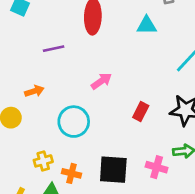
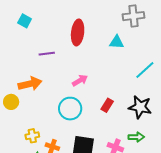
orange arrow: (34, 91) -> (30, 84), size x1.6
cyan circle: (74, 122) -> (70, 109), moved

